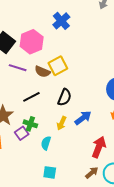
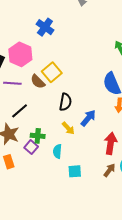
brown semicircle: (42, 72) -> (38, 82), turned 35
black line: (31, 97) -> (20, 111), moved
yellow arrow: (62, 123) -> (68, 128), turned -56
cyan square: (50, 172) -> (75, 171), moved

